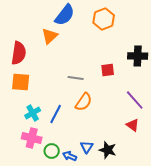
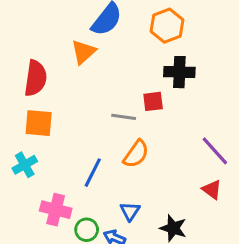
black cross: (138, 56) -> (179, 72), moved
red square: (108, 70) -> (153, 101), moved
cyan cross: (33, 113) -> (25, 165), moved
blue triangle: (87, 147) -> (130, 211), moved

